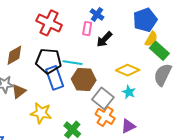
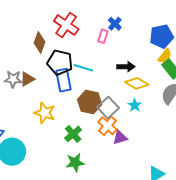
black arrow: (104, 39) -> (126, 67), moved, turned -144
brown diamond: (14, 55) -> (39, 42), moved, turned -50
brown hexagon: (84, 80) -> (90, 102), moved
brown triangle: (19, 91) -> (27, 79), moved
purple triangle: (128, 126) -> (120, 138), moved

